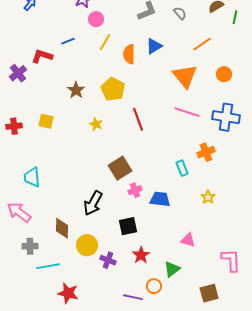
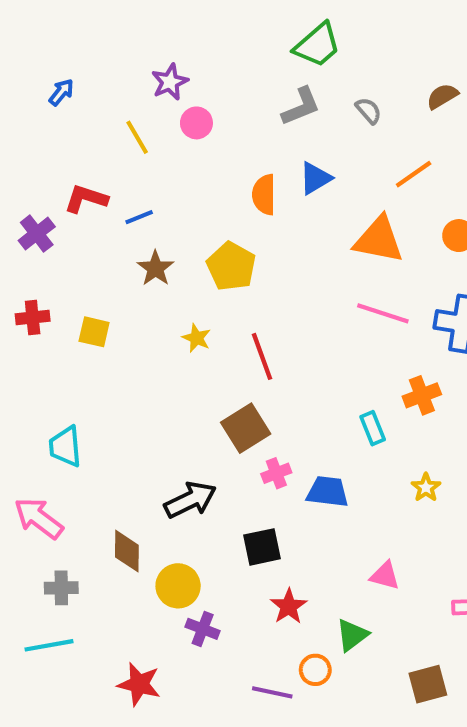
blue line: (68, 41) -> (139, 217), moved
yellow line: (105, 42) -> (137, 137), moved, turned -60
orange triangle: (185, 76) -> (379, 240), turned -40
red line: (138, 119) -> (262, 356), moved
red cross: (14, 126) -> (33, 318), moved
black arrow: (93, 203) -> (190, 500), turned -145
purple cross: (108, 260) -> (203, 629), moved
cyan line: (48, 266) -> (49, 645), moved

